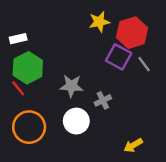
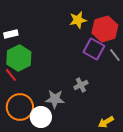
gray star: (71, 86) -> (55, 99), moved
white circle: (76, 121) -> (41, 117), moved

